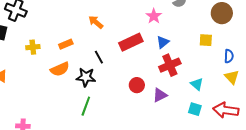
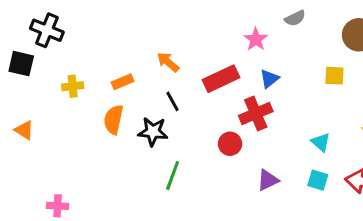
orange arrow: (96, 22) -> (168, 62), moved
red cross: (170, 65) -> (256, 113), moved
orange semicircle: (60, 69) -> (113, 120), turned 126
purple triangle: (160, 95) -> (268, 180), moved
green line: (86, 106) -> (173, 176), moved

